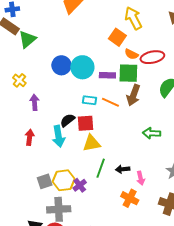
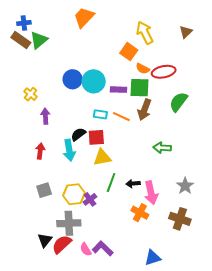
green triangle: (27, 39) -> (39, 40), moved
pink arrow: (141, 178) -> (151, 193), size x1.6
gray square: (45, 181) -> (44, 190), moved

